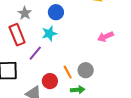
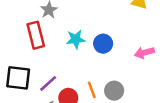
blue circle: (56, 12) -> (103, 44), moved
purple line: (35, 53) -> (48, 83), moved

